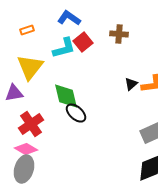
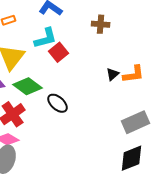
red square: (83, 42) -> (59, 52), moved
green diamond: (66, 96) -> (28, 86), moved, turned -40

